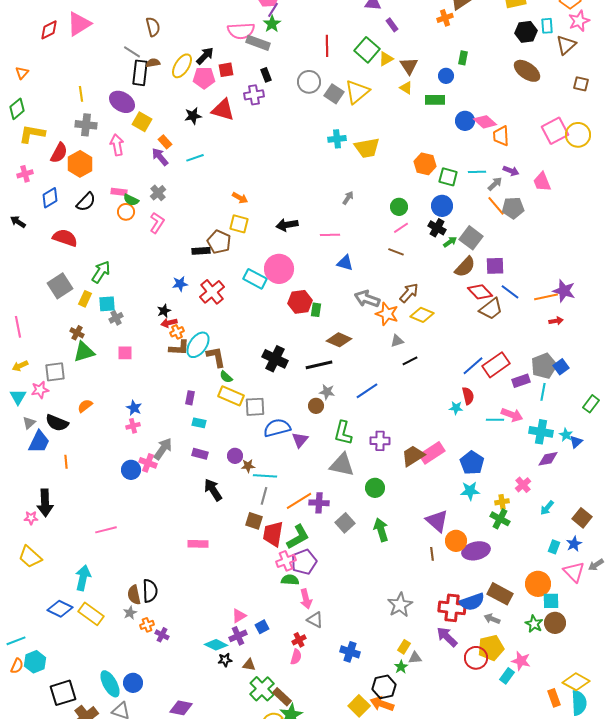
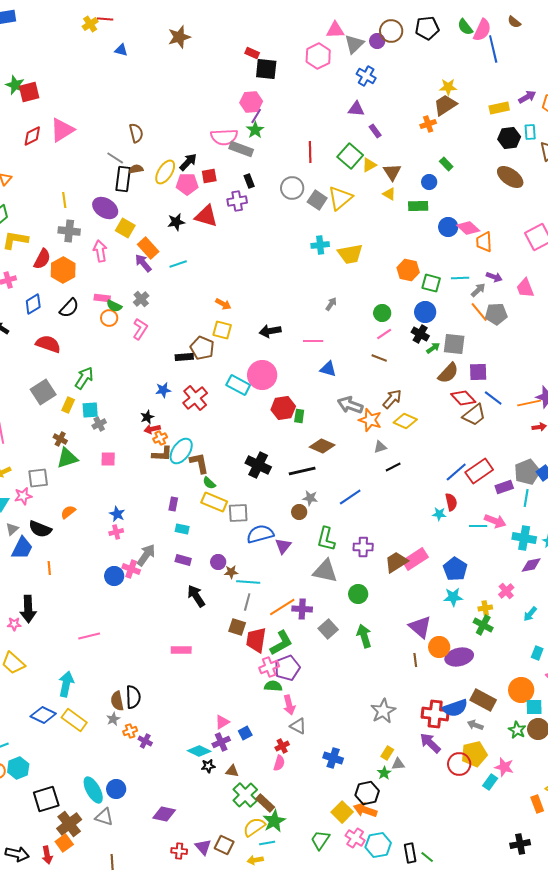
green rectangle: (463, 58) -> (446, 164), turned -56
orange rectangle: (165, 142) -> (148, 248), size x1.5
gray square: (471, 238) -> (454, 344), turned -30

